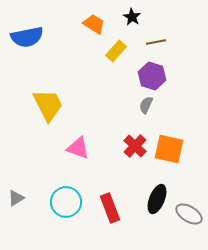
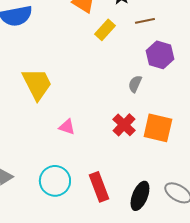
purple hexagon: (152, 76) -> (160, 55), moved
pink triangle: (78, 148) -> (67, 127), size x0.7
black ellipse: (157, 199) -> (140, 196), moved

